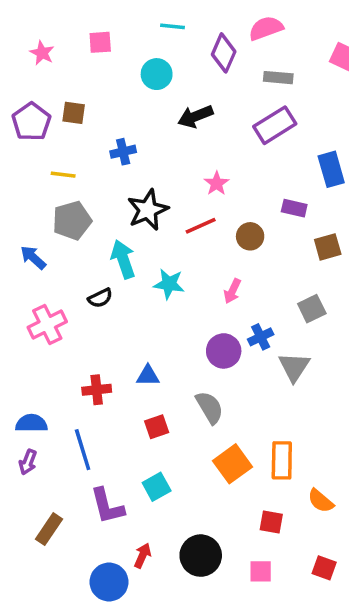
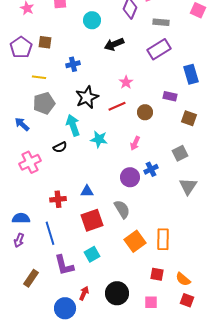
brown square: (328, 247) -> (189, 118), turned 35
gray triangle: (294, 367) -> (188, 186), moved
red square: (157, 427) -> (92, 220), size x1.6
orange semicircle: (321, 501) -> (183, 279), moved

